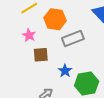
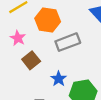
brown square: (41, 55) -> (31, 60), turned -35

